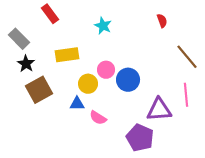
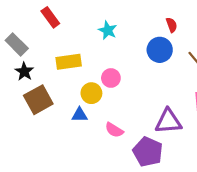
blue circle: (128, 80) -> (160, 50), moved
pink semicircle: (98, 118) -> (114, 130), moved

